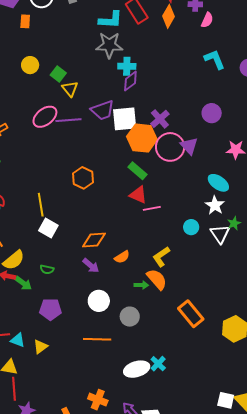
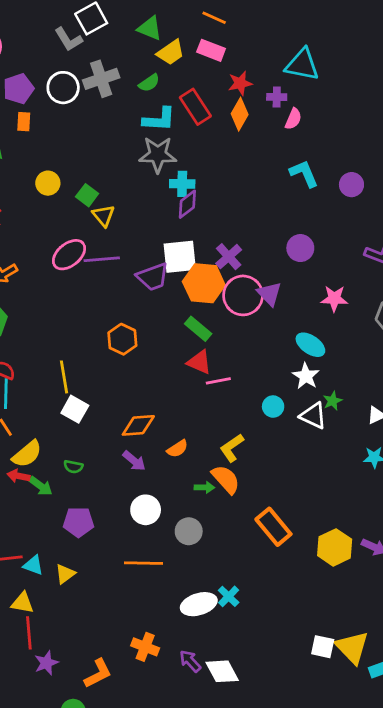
orange rectangle: (25, 21) -> (24, 122), moved
purple trapezoid: (103, 110) -> (153, 277), moved
white triangle: (220, 234) -> (313, 416), turned -30

